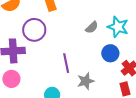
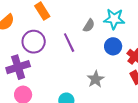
purple line: (66, 63) -> (69, 43), moved

